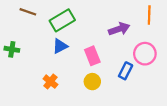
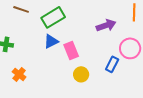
pink rectangle: (92, 56) -> (71, 50), moved
orange cross: (50, 82) -> (19, 74), moved

